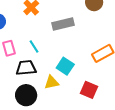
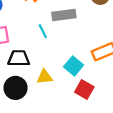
cyan line: (34, 46) -> (43, 31), moved
cyan square: (65, 66) -> (74, 66), moved

